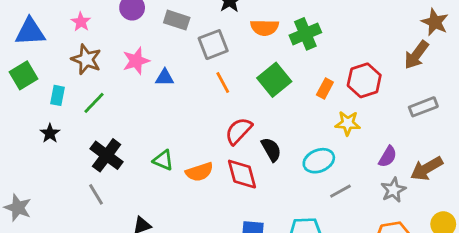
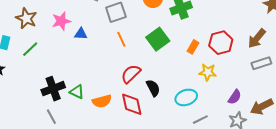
brown arrow: (416, 55) -> (257, 38), moved
black cross: (107, 155) -> (53, 89), moved, turned 30
gray line: (96, 194) -> (51, 117), moved

